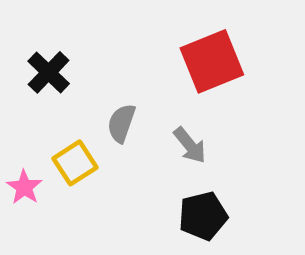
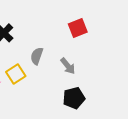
red square: (212, 61) -> (78, 28), size x0.7

